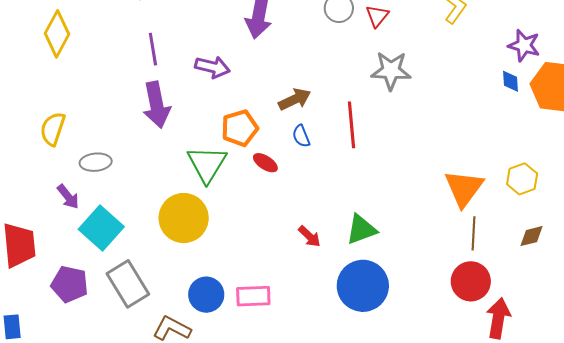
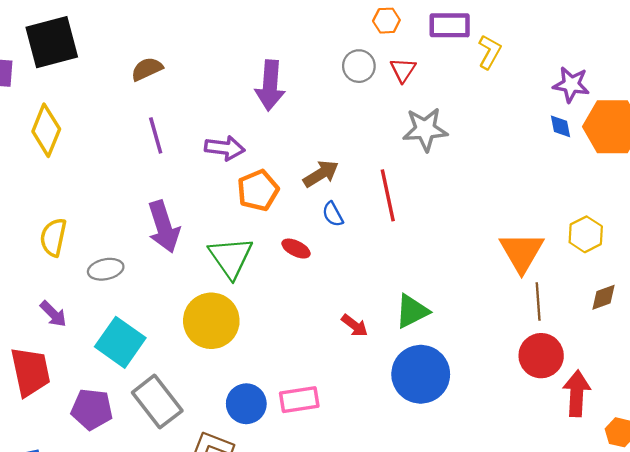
purple arrow: (157, 105) -> (164, 227), moved
orange pentagon: (240, 128) -> (258, 190), moved
purple arrow: (68, 197) -> (53, 314), moved

